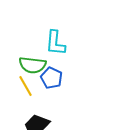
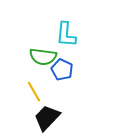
yellow line: (25, 86) -> (34, 92), moved

